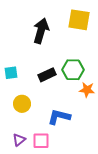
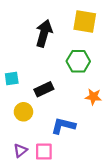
green hexagon: (73, 70) -> (78, 61), moved
black rectangle: (47, 75) -> (44, 89), moved

